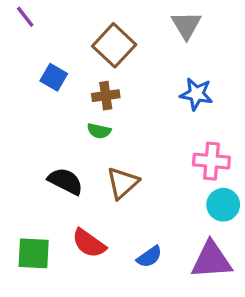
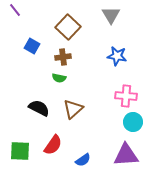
red semicircle: (89, 243) -> (53, 145), turned -90
blue semicircle: (149, 257) -> (83, 160), moved

